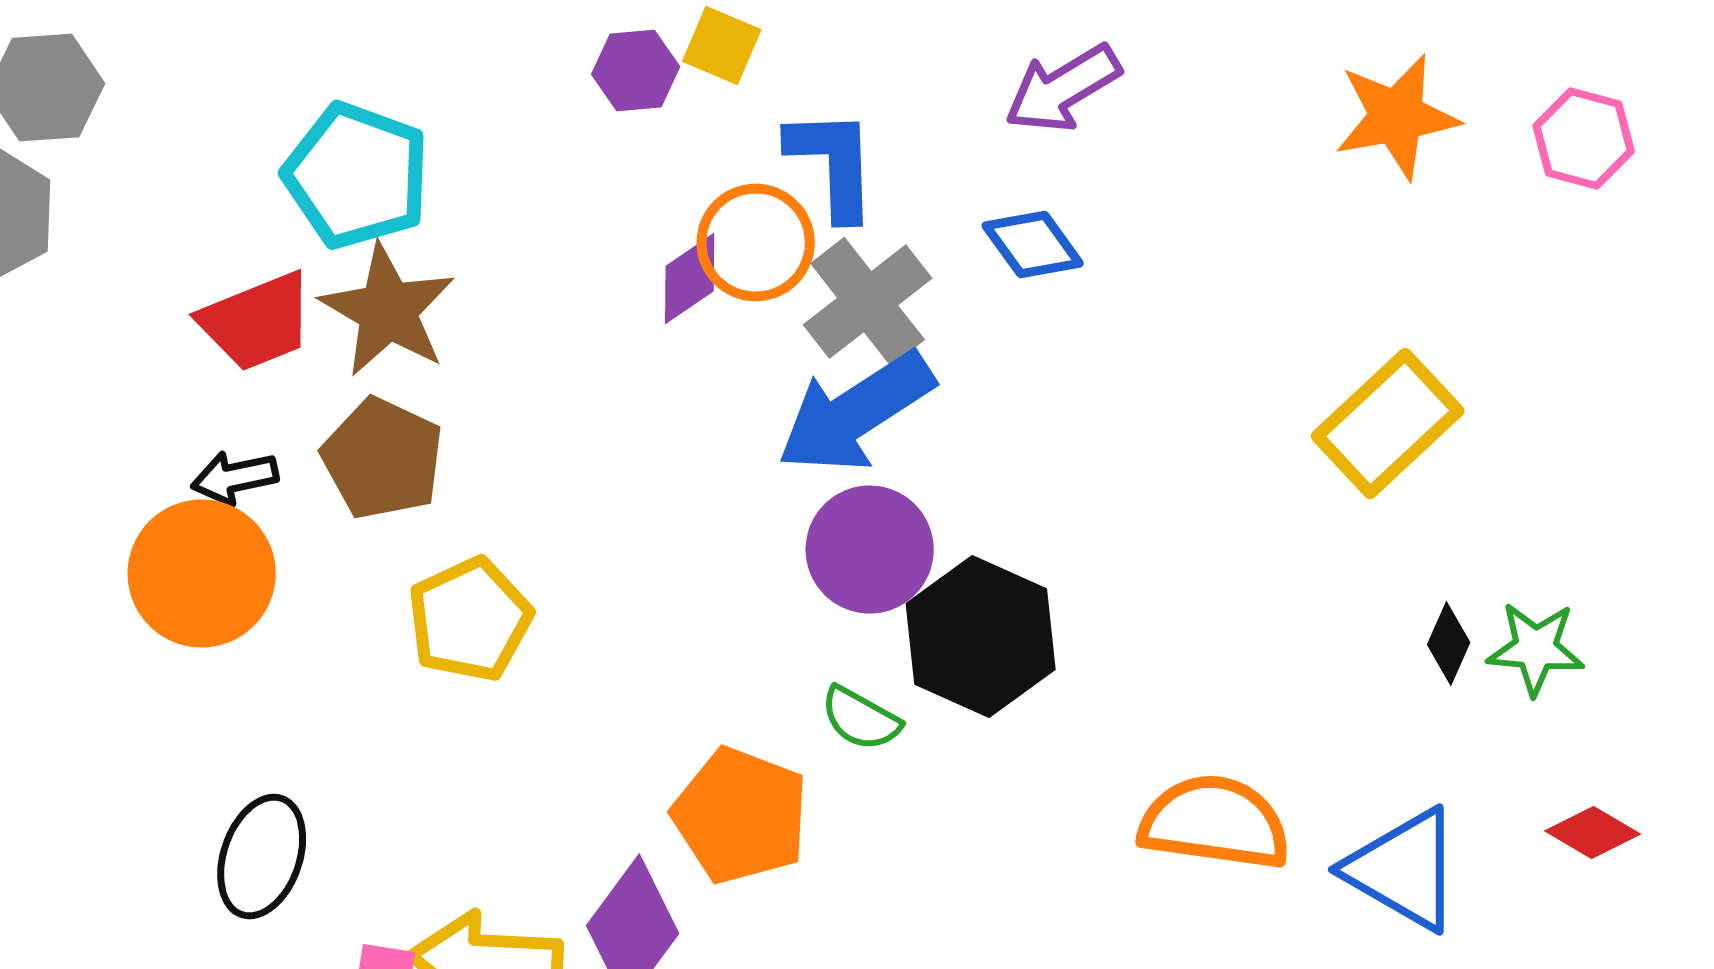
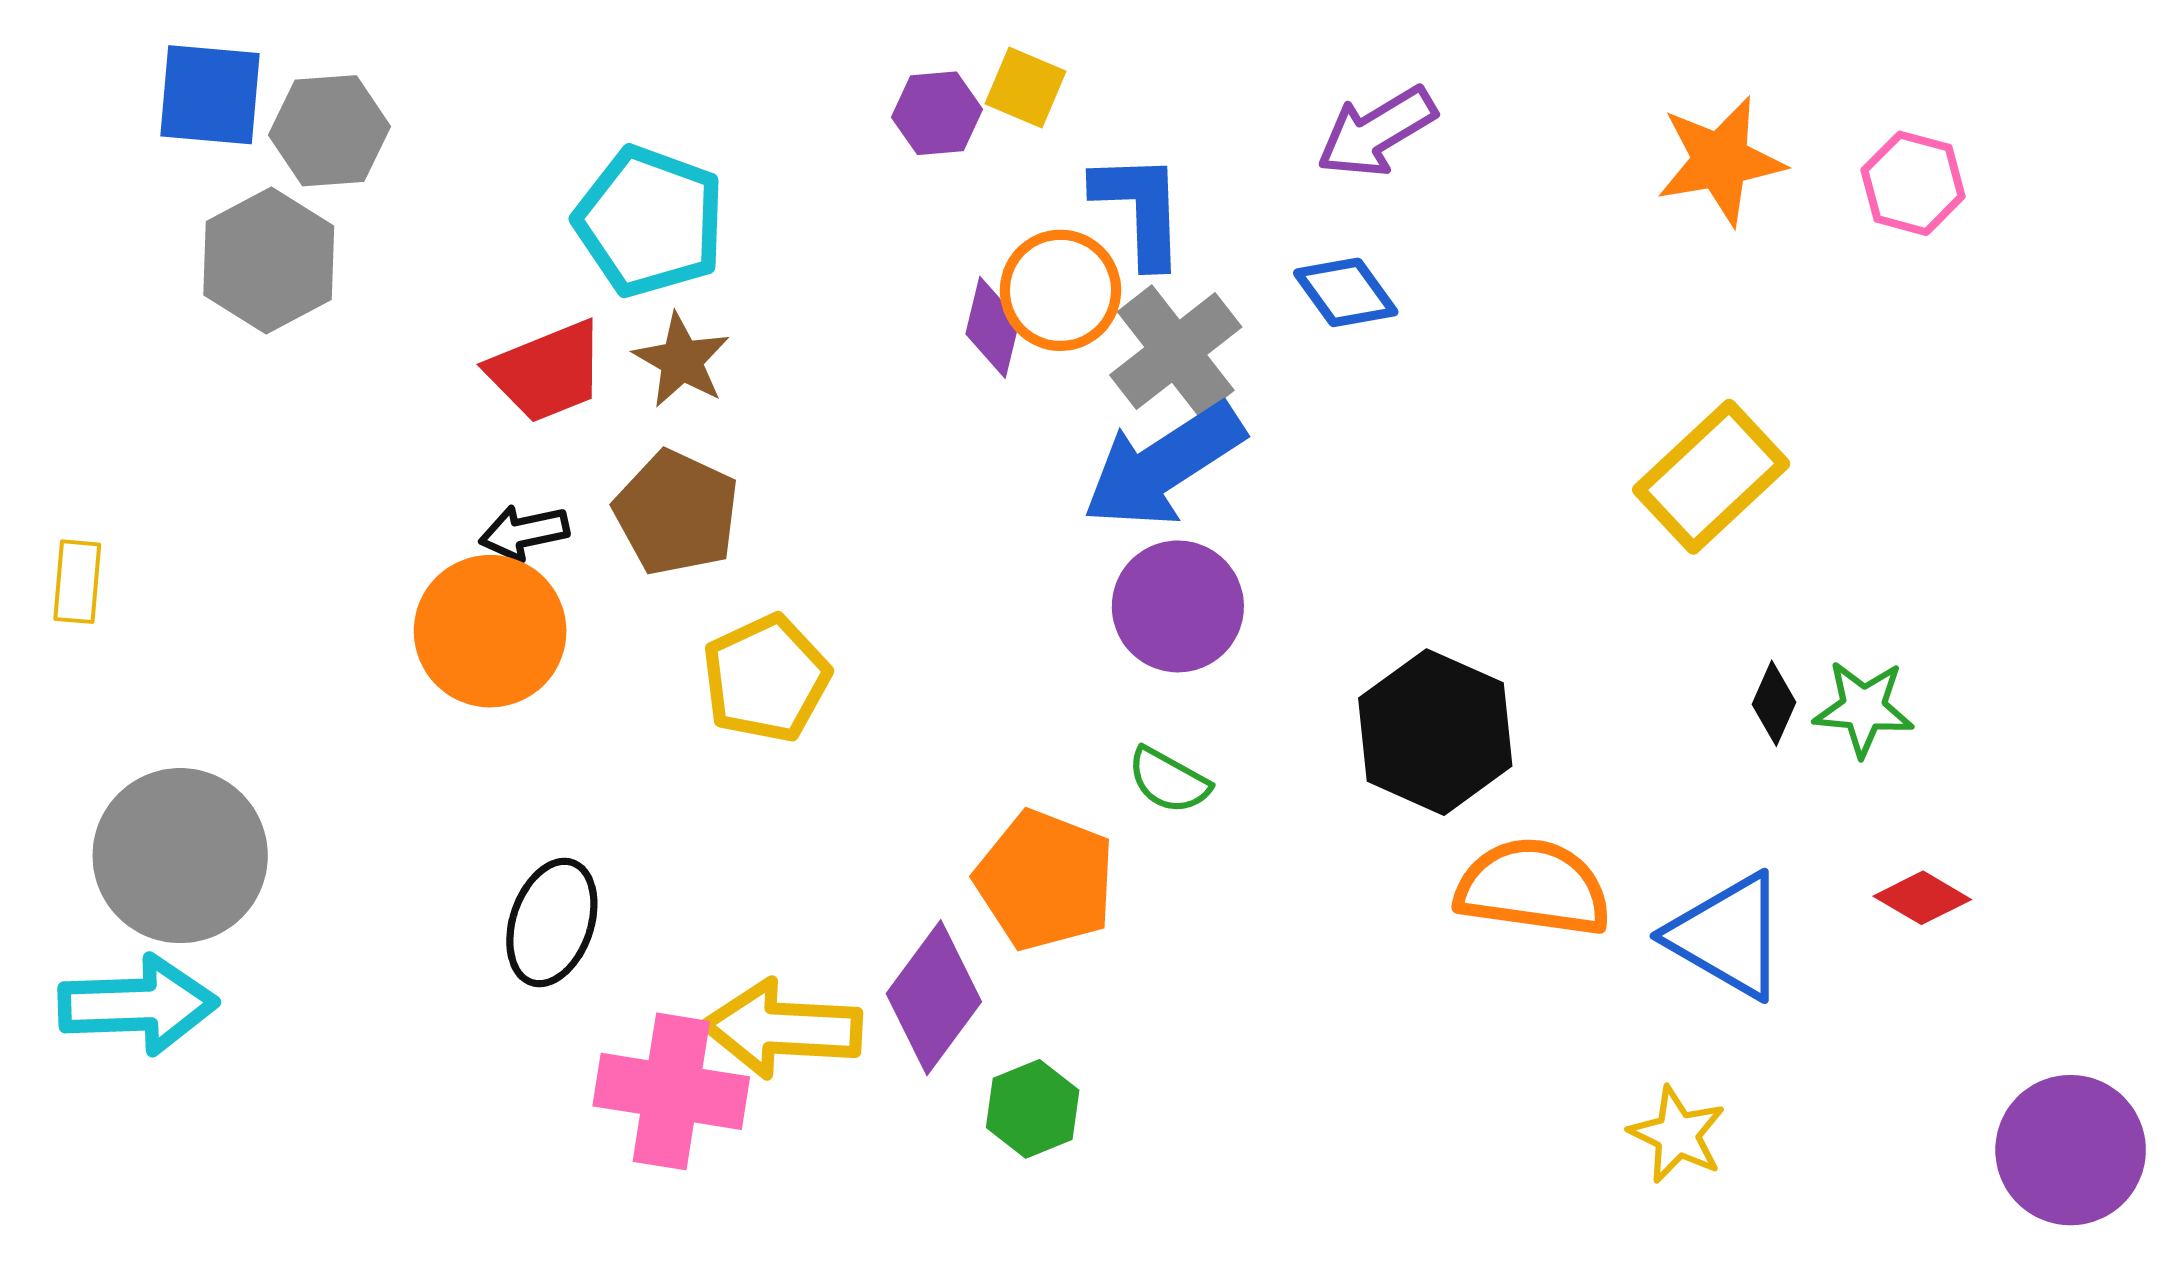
purple diamond: (690, 279) -> (993, 327), turned -42
brown star: (388, 311) -> (682, 360), size x0.7
black hexagon: (981, 637) -> (1435, 732), moved

